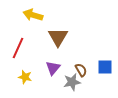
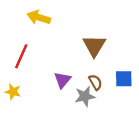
brown triangle: (58, 37) -> (94, 46), moved
yellow star: (25, 77) -> (13, 92), moved

